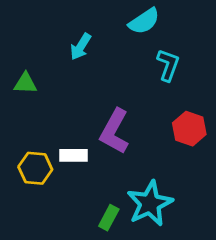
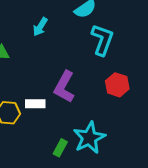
cyan L-shape: (168, 65) -> (102, 40), size x1.4

